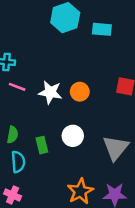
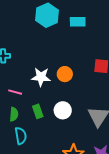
pink line: (17, 87) -> (15, 92), moved
green rectangle: (42, 145) -> (38, 111), moved

